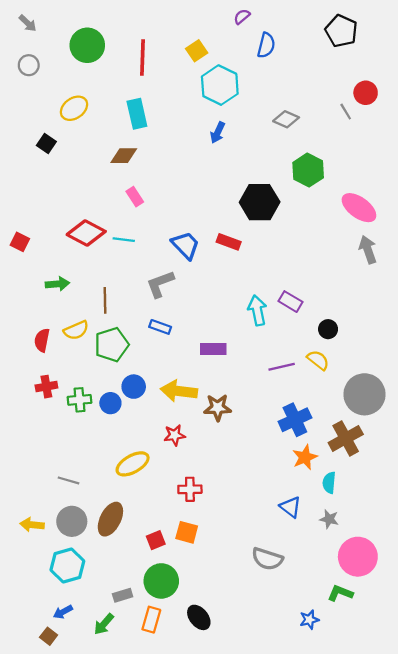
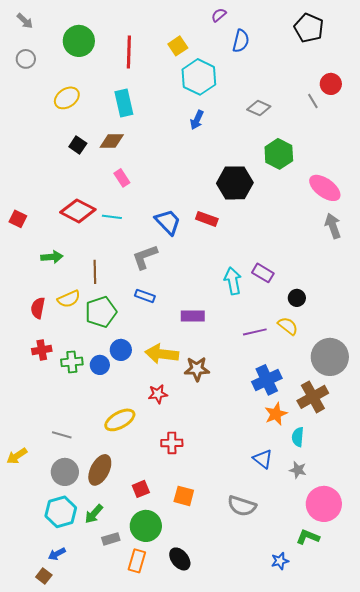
black square: (46, 144) -> (78, 145), moved
yellow arrow: (32, 525) -> (17, 456), moved, turned -40
orange square: (187, 532) -> (184, 496), moved
green arrow: (104, 624) -> (94, 514), moved

